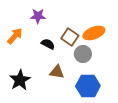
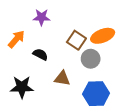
black semicircle: (48, 44) -> (40, 54), moved
black star: (20, 80) -> (22, 87), turned 30

